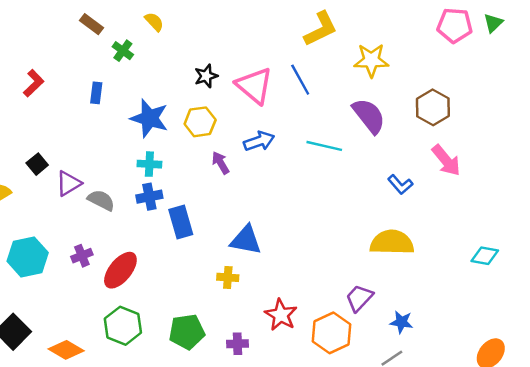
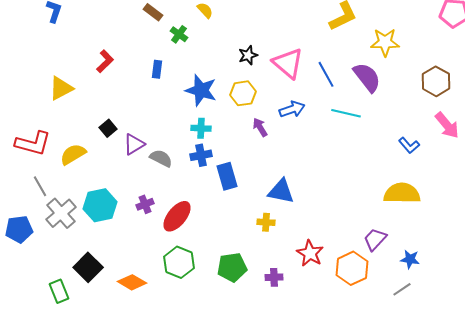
blue line: (300, 80) -> (326, 74), moved
purple semicircle: (369, 116) -> (367, 77), moved

